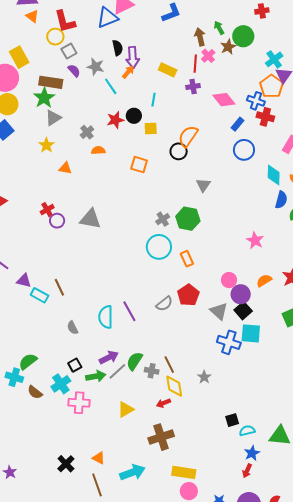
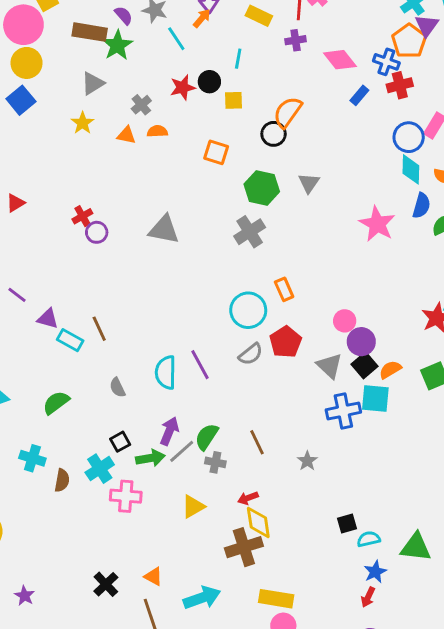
green star: (44, 98) -> (117, 45), moved
red cross: (265, 117) -> (400, 85), turned -30
blue circle: (244, 150) -> (409, 137), moved
orange triangle: (65, 168) -> (126, 135), moved
gray triangle: (90, 219) -> (164, 230), moved
gray cross: (163, 219) -> (250, 232), size x1.5
green hexagon: (188, 219) -> (262, 188), moved
pink star: (255, 240) -> (377, 224), moved, size x1.4
cyan circle: (159, 247) -> (248, 310), moved
orange semicircle: (264, 281) -> (390, 370), moved
blue cross: (229, 342) -> (343, 411), turned -30
purple arrow: (109, 357) -> (169, 431), turned -42
green semicircle: (28, 361) -> (56, 403), moved
gray cross: (152, 371) -> (215, 462), moved
yellow diamond: (174, 386) -> (258, 522), moved
brown semicircle: (35, 392) -> (62, 480), turned -119

